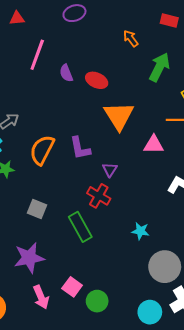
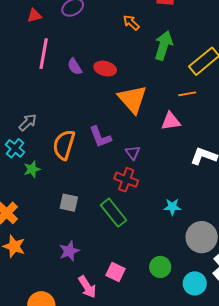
red triangle: (17, 18) -> (34, 16), moved
purple star: (29, 258) -> (69, 251), size x0.7
green circle: (97, 301) -> (160, 267), moved

